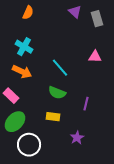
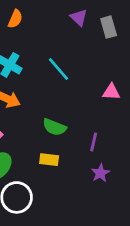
pink triangle: (95, 57) -> (111, 92), moved
cyan line: (60, 68) -> (59, 69), moved
purple star: (77, 138) -> (100, 173), moved

